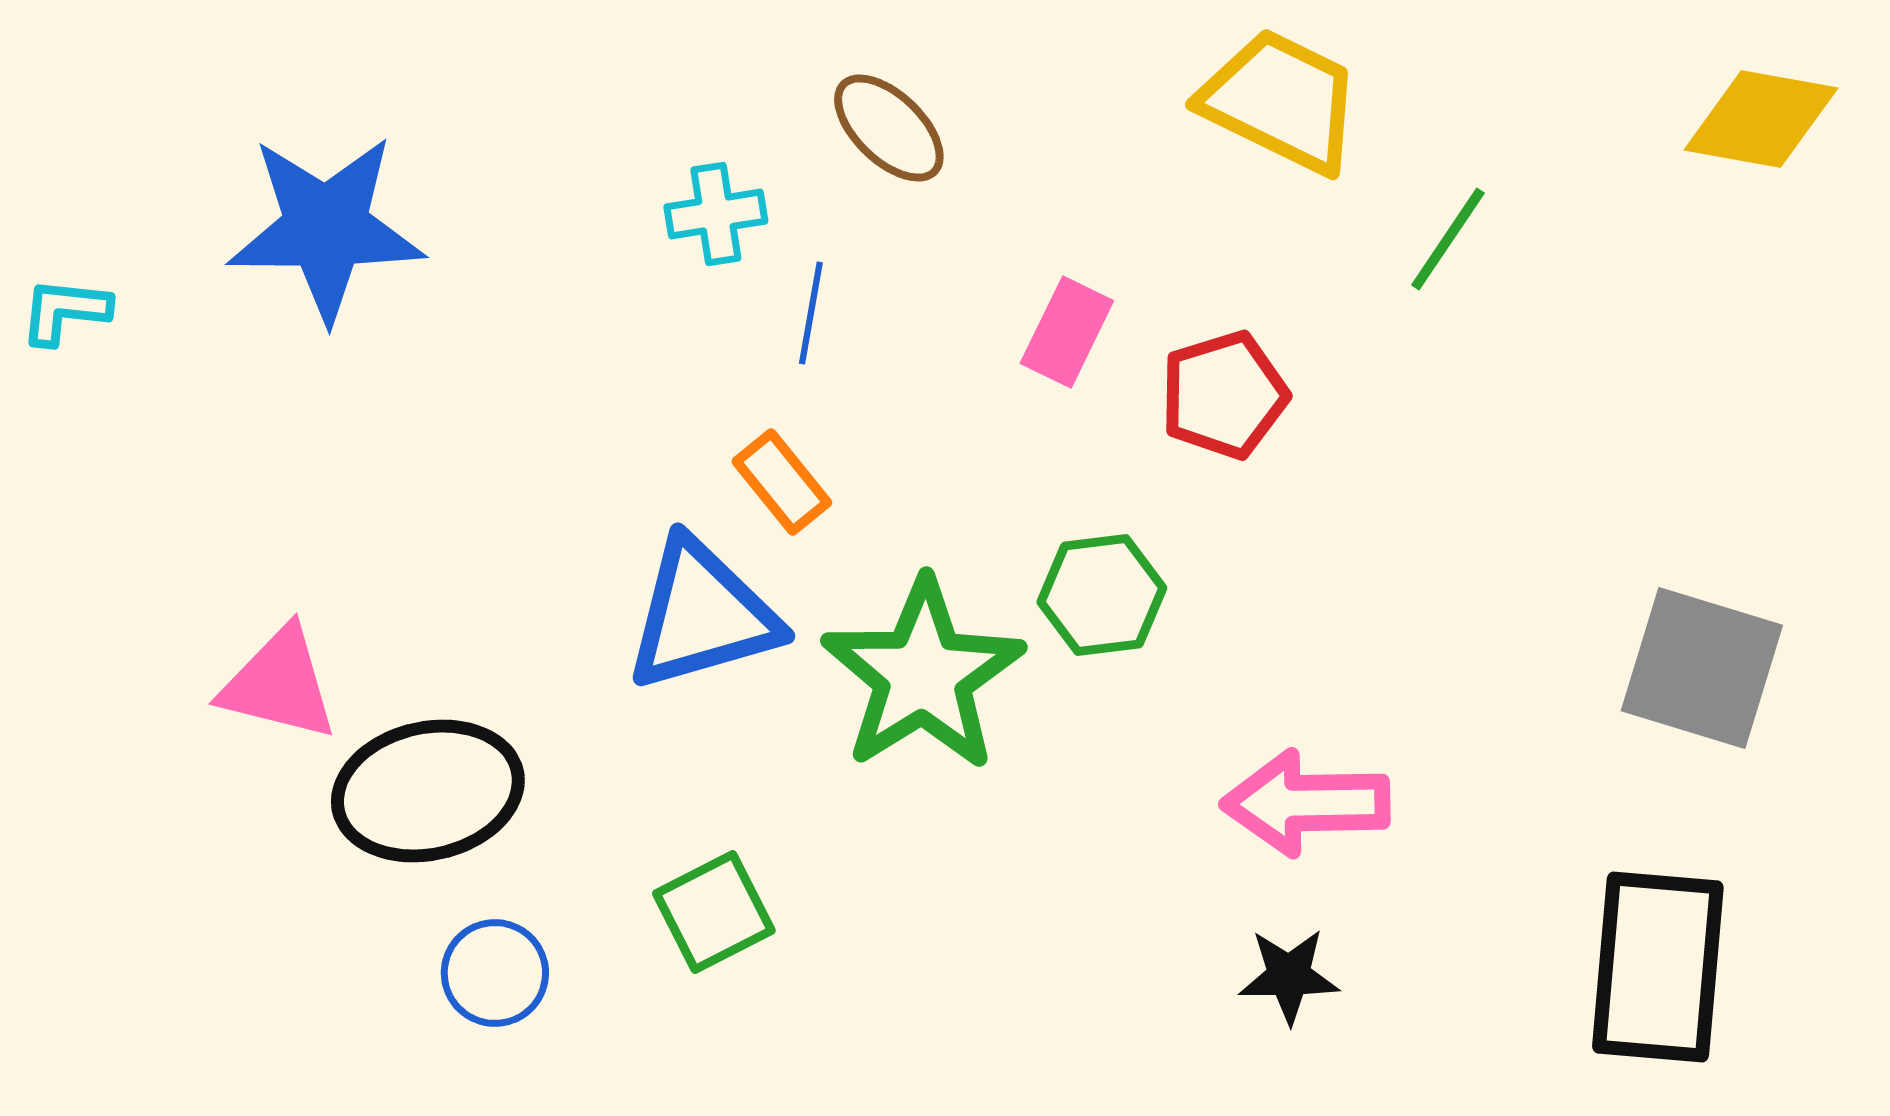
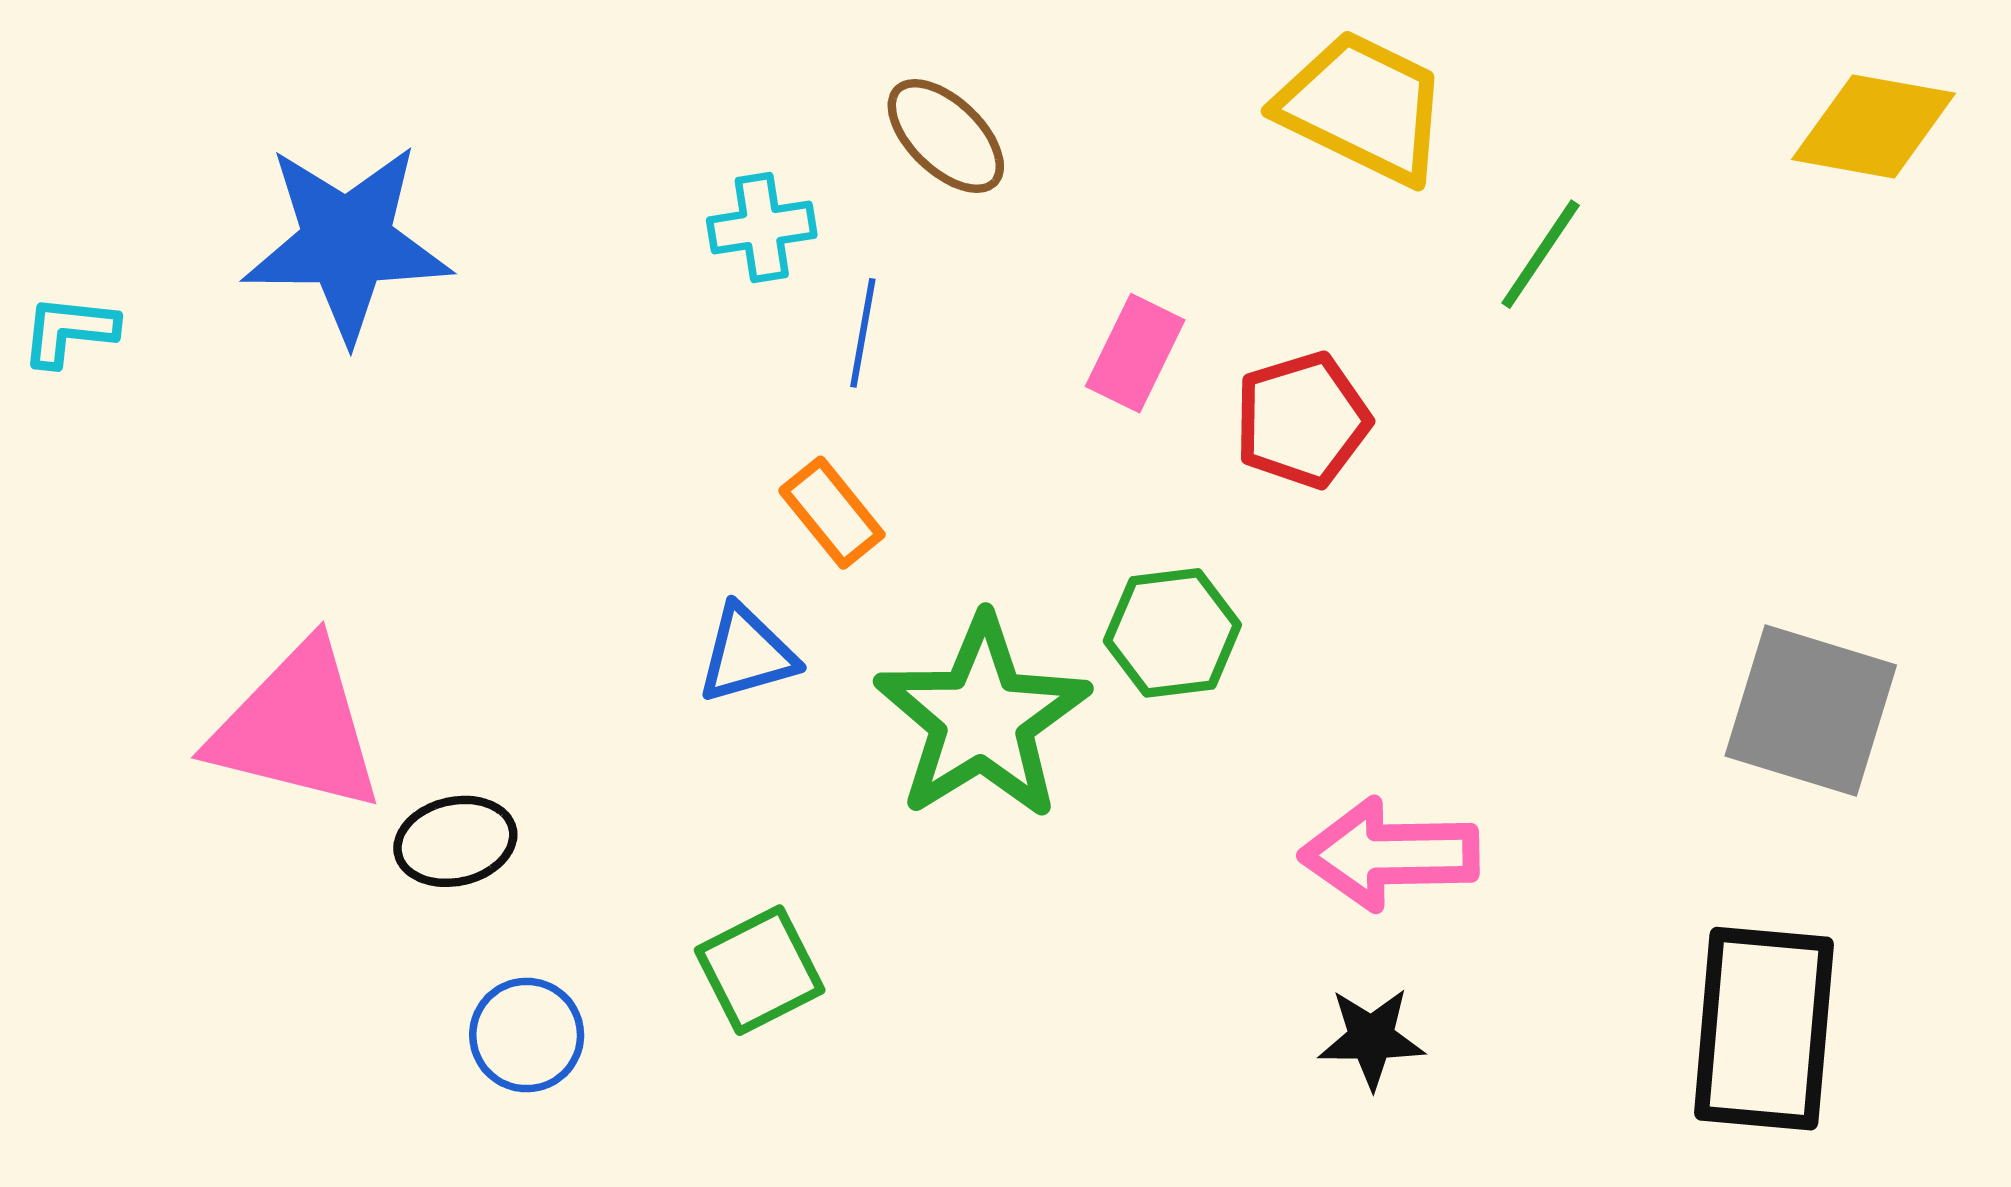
blue triangle: (702, 615) -> (747, 654), size x0.6
pink triangle: (279, 684) -> (297, 728), size x1.4
black ellipse: (428, 791) -> (455, 841), size x0.6

